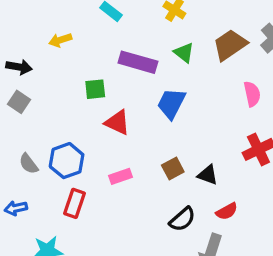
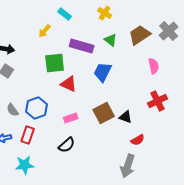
yellow arrow: (60, 40) -> (45, 31), moved, turned -32
green square: (95, 89) -> (55, 63), size x1.5
brown square: (173, 168) -> (104, 113), size x1.5
red rectangle: (75, 203) -> (28, 135), moved
black semicircle: (182, 219) -> (67, 145), moved

